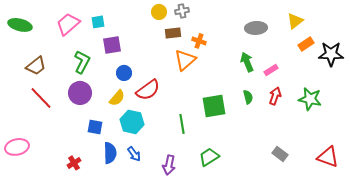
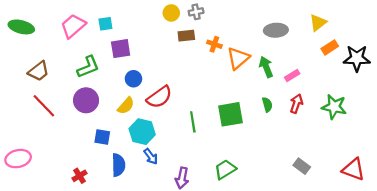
orange triangle: (185, 60) -> (238, 58), moved
green L-shape: (82, 62) -> (88, 67), turned 40
green line: (182, 124) -> (193, 122), moved
blue arrow: (134, 154) -> (151, 156), moved

